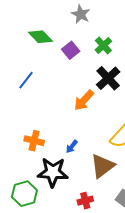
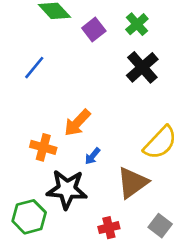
orange arrow: (84, 100) -> (77, 123), moved

